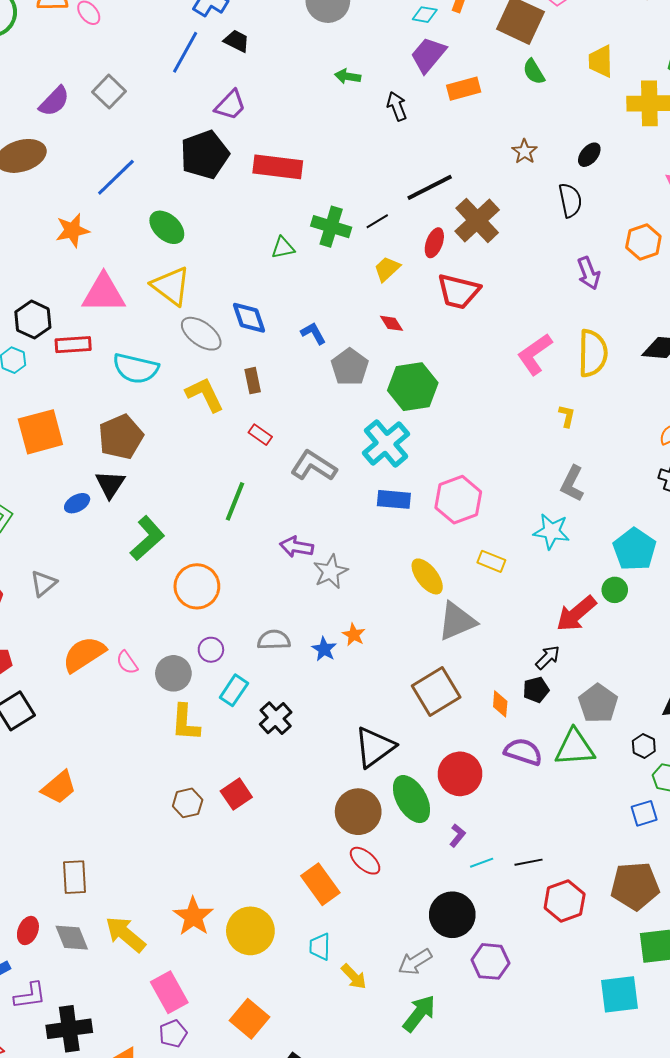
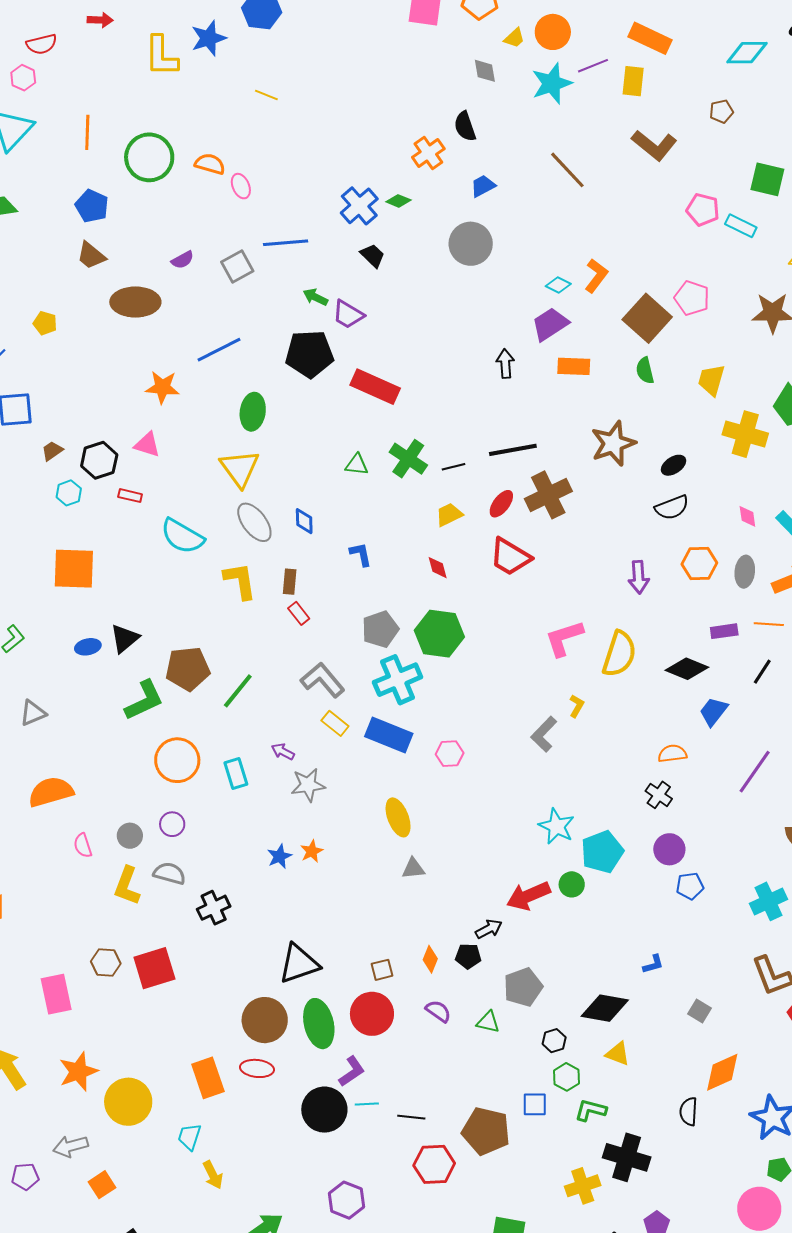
blue line: (185, 52) -> (286, 243), moved, turned 39
green arrow: (348, 76) -> (315, 297), moved
purple semicircle: (54, 101) -> (183, 260), size x0.7
purple trapezoid: (230, 105) -> (348, 314), turned 60
brown star: (525, 152) -> (613, 443), size x1.8
black semicircle: (570, 200) -> (672, 507), moved, turned 64
green ellipse: (167, 227) -> (253, 412), turned 39
pink triangle: (104, 293) -> (147, 445), moved, size x0.6
blue diamond: (249, 318) -> (304, 521), size x0.7
red rectangle: (73, 345) -> (130, 496), size x0.7
gray pentagon: (350, 367) -> (380, 629), moved
red rectangle: (260, 435) -> (299, 613), moved
brown pentagon: (121, 437) -> (188, 669), moved
gray L-shape: (572, 484) -> (544, 734), moved
blue rectangle: (394, 499) -> (389, 735), size x1.4
pink hexagon: (458, 500) -> (450, 754), size x0.6
cyan star: (551, 531) -> (557, 826), moved
purple arrow: (296, 547) -> (283, 752), size x0.7
yellow rectangle: (491, 561) -> (335, 723), moved
gray triangle: (457, 621) -> (413, 868), size x0.6
gray semicircle: (274, 640) -> (169, 873), moved
pink semicircle: (127, 663) -> (83, 845), moved
gray circle: (173, 673) -> (130, 836), size x0.7
cyan rectangle: (234, 690) -> (236, 774), moved, turned -68
brown square: (436, 692) -> (382, 970), moved, size x0.5
green triangle: (575, 748) -> (488, 1022), size x0.6
purple semicircle: (523, 752) -> (438, 1011), size x0.7
red square: (236, 794) -> (154, 968), size x1.4
purple L-shape: (457, 835) -> (352, 1071), size x1.4
red ellipse: (365, 861) -> (257, 1068), turned -52
brown pentagon: (635, 886) -> (486, 1131), moved
black circle: (452, 915) -> (324, 1110), moved
gray arrow: (415, 962) -> (71, 1146), moved
pink rectangle: (169, 992) -> (56, 994), moved
orange square: (250, 1019) -> (102, 1185), size x0.7

